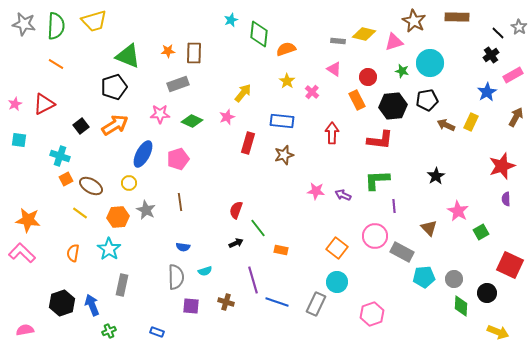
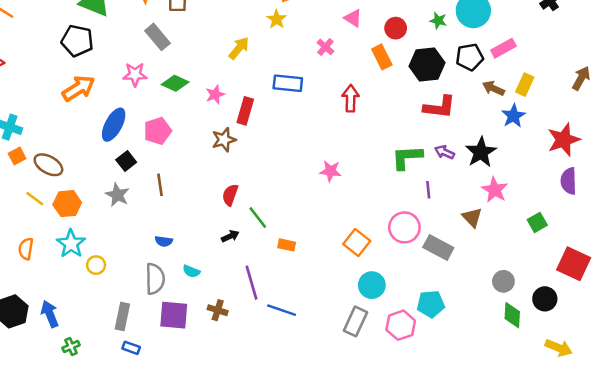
pink rectangle: (513, 75) -> (503, 48), moved
yellow star: (287, 81) -> (277, 19), moved
gray rectangle: (178, 84) -> (157, 37), turned 70
black pentagon: (114, 87) -> (77, 41), turned 30
blue star: (487, 92) -> (513, 116), moved
pink star: (227, 117) -> (215, 95), moved
black square: (81, 126) -> (126, 161), moved
red L-shape: (380, 140) -> (440, 107), moved
brown star: (284, 155) -> (224, 140), moved
black star: (436, 176) -> (481, 152), size x1.4
yellow circle: (129, 183) -> (96, 265), moved
purple arrow: (343, 195) -> (445, 152), moved
purple semicircle: (506, 199) -> (569, 181), size x1.5
pink star: (458, 211) -> (495, 190), moved
orange hexagon: (118, 217) -> (67, 204), moved
cyan semicircle: (205, 271) -> (191, 271), turned 40
cyan pentagon: (424, 277) -> (431, 304), moved
cyan circle: (337, 282) -> (372, 285), moved
gray rectangle: (122, 285) -> (122, 316), moved
gray rectangle: (316, 304) -> (356, 321), moved
purple square: (191, 306) -> (174, 315), size x1.4

